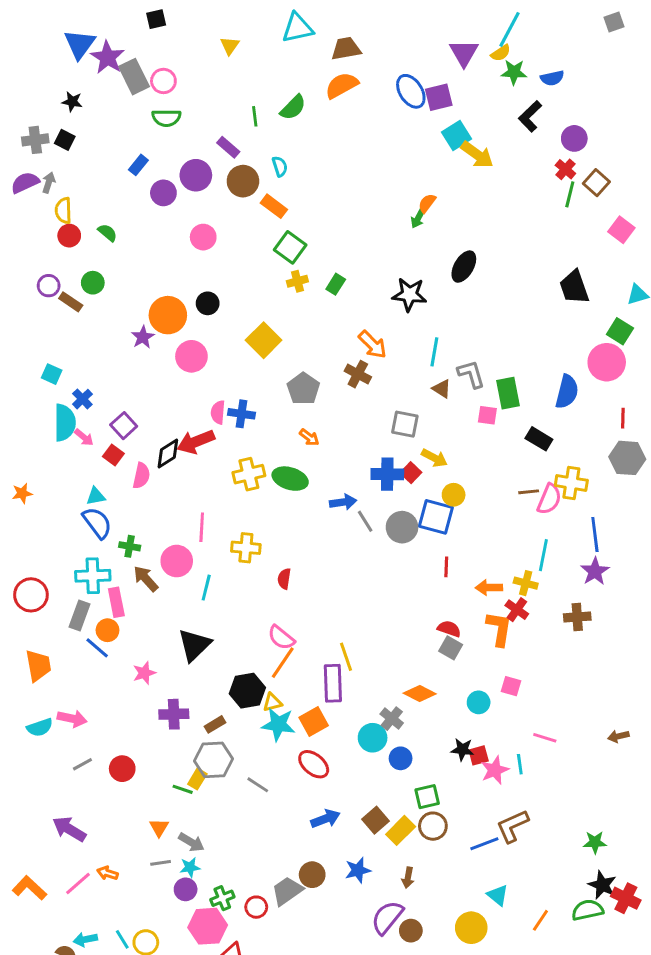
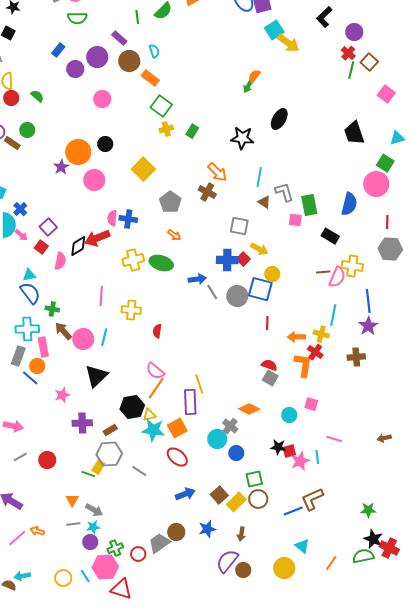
pink circle: (177, 561) -> (83, 339), moved
cyan line: (122, 939) -> (85, 576), moved

